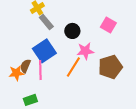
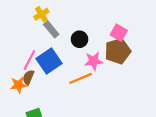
orange line: (73, 67) -> (81, 78), turned 35
brown pentagon: (110, 67) -> (118, 51), moved
pink line: (40, 70) -> (29, 60), moved, turned 30

